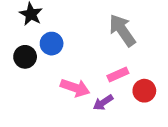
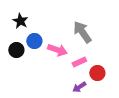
pink arrow: (75, 88) -> (57, 50), moved
purple arrow: (103, 102) -> (79, 87), moved

